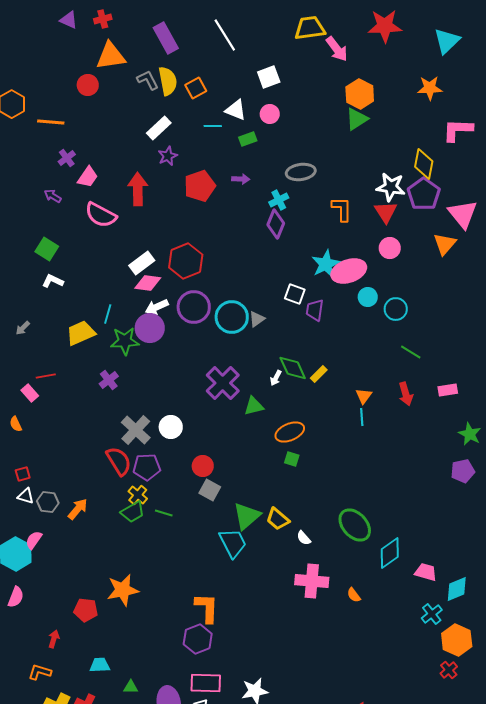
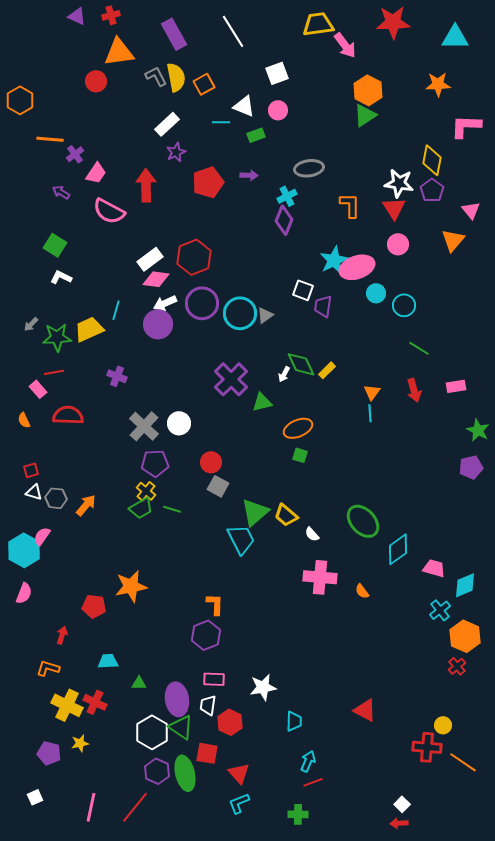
cyan triangle: (447, 41) -> (455, 37), turned 44
orange line: (51, 122) -> (50, 139), moved
purple pentagon: (424, 194) -> (432, 190), size x0.7
pink triangle: (463, 214) -> (471, 210), size x0.6
green star: (125, 341) -> (57, 337), moved
purple cross: (109, 380) -> (117, 376), turned -30
red semicircle: (119, 461) -> (68, 415), moved, turned -56
orange L-shape: (207, 608) -> (215, 604), size x0.7
pink rectangle: (206, 683) -> (214, 679), size x0.7

